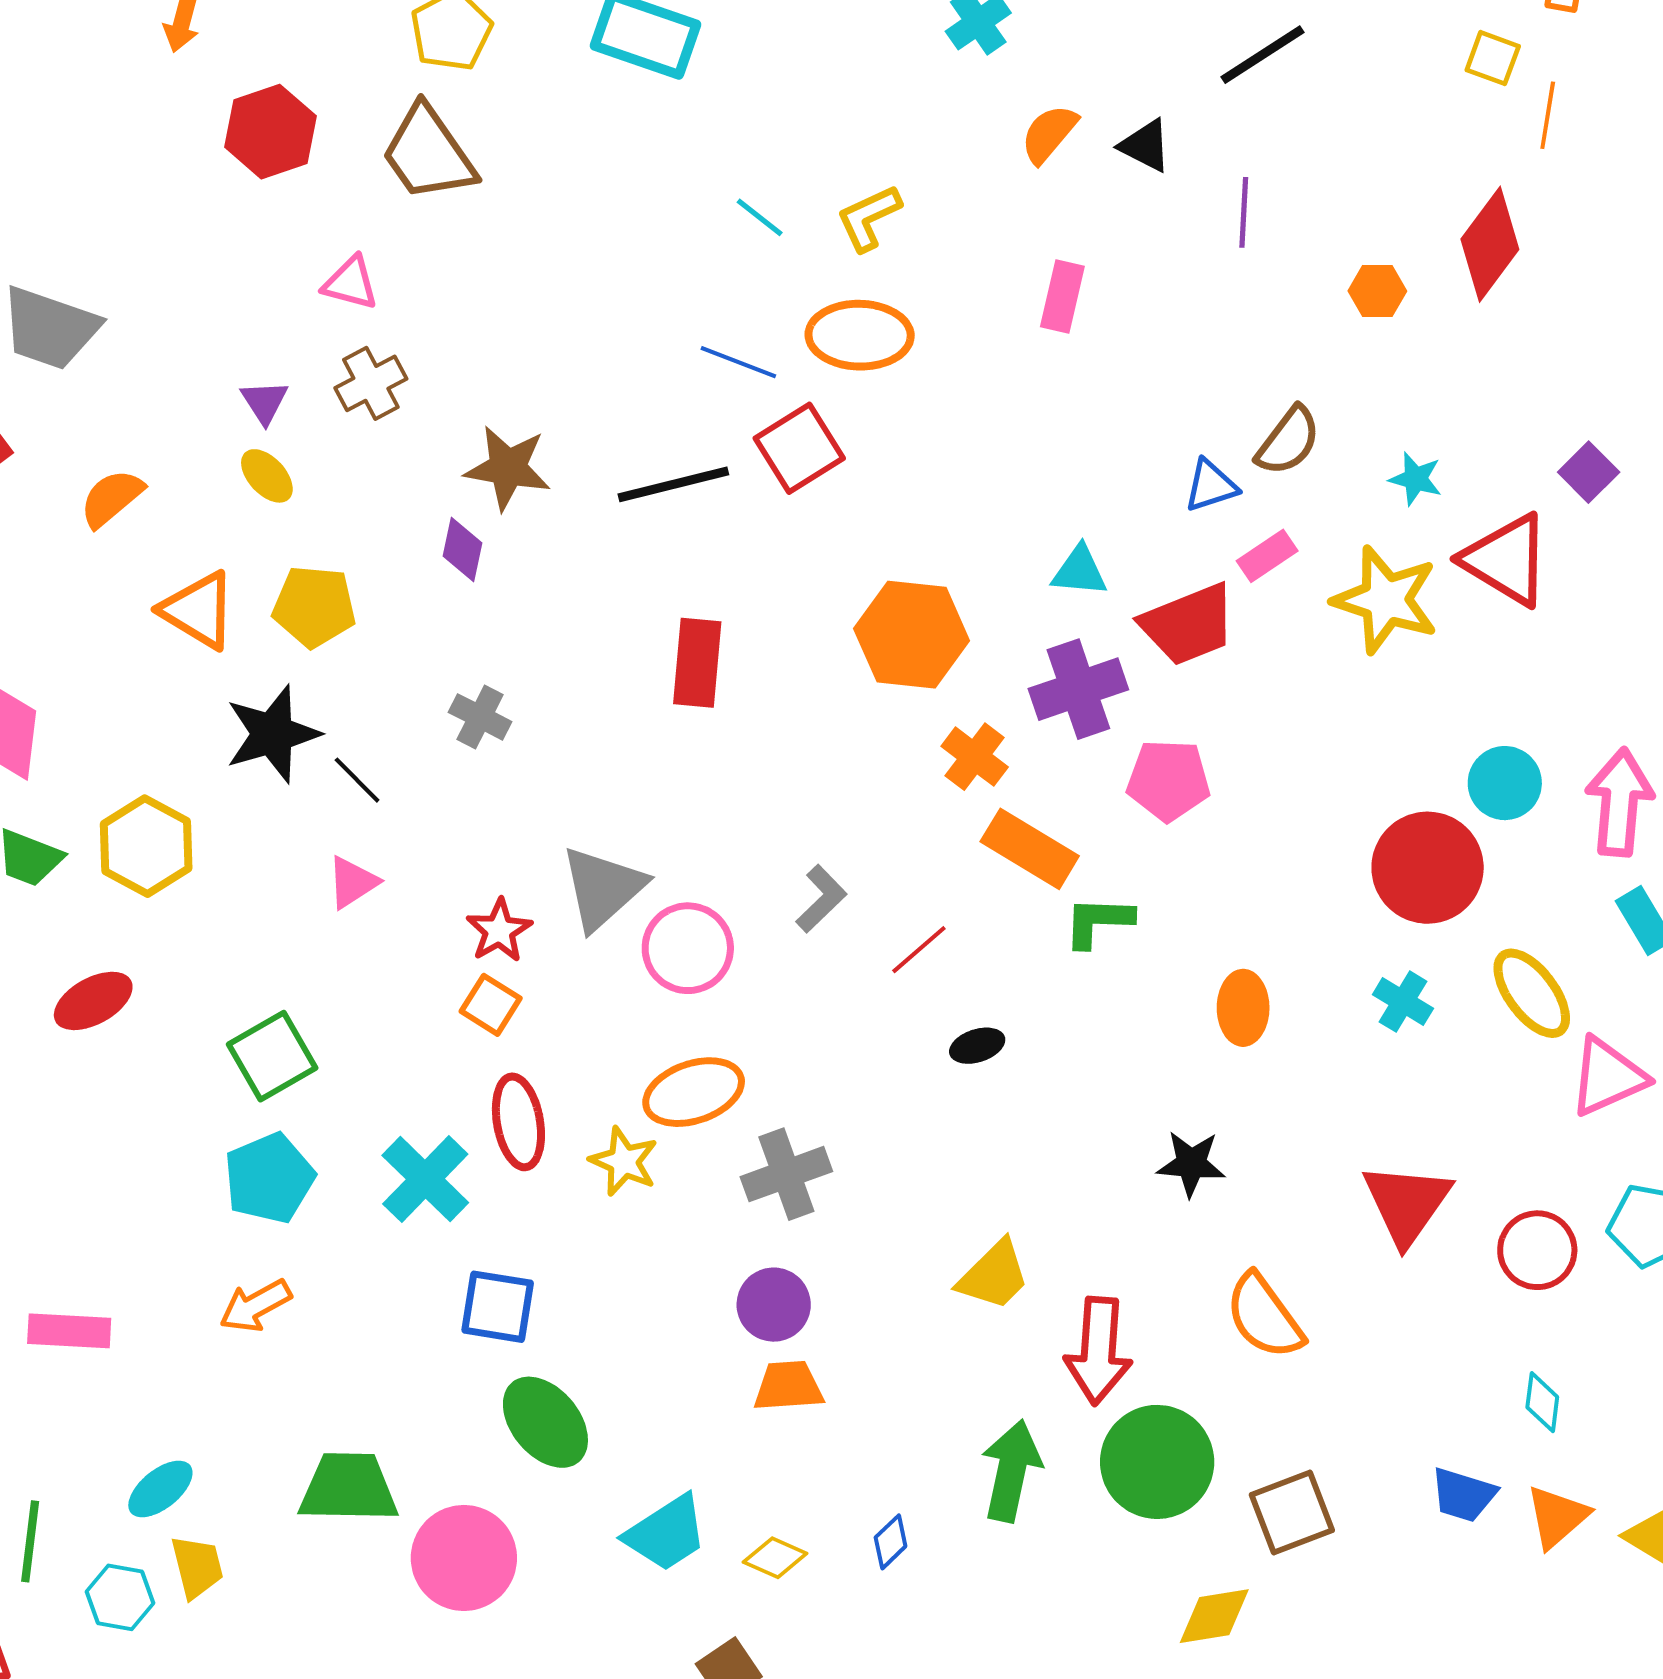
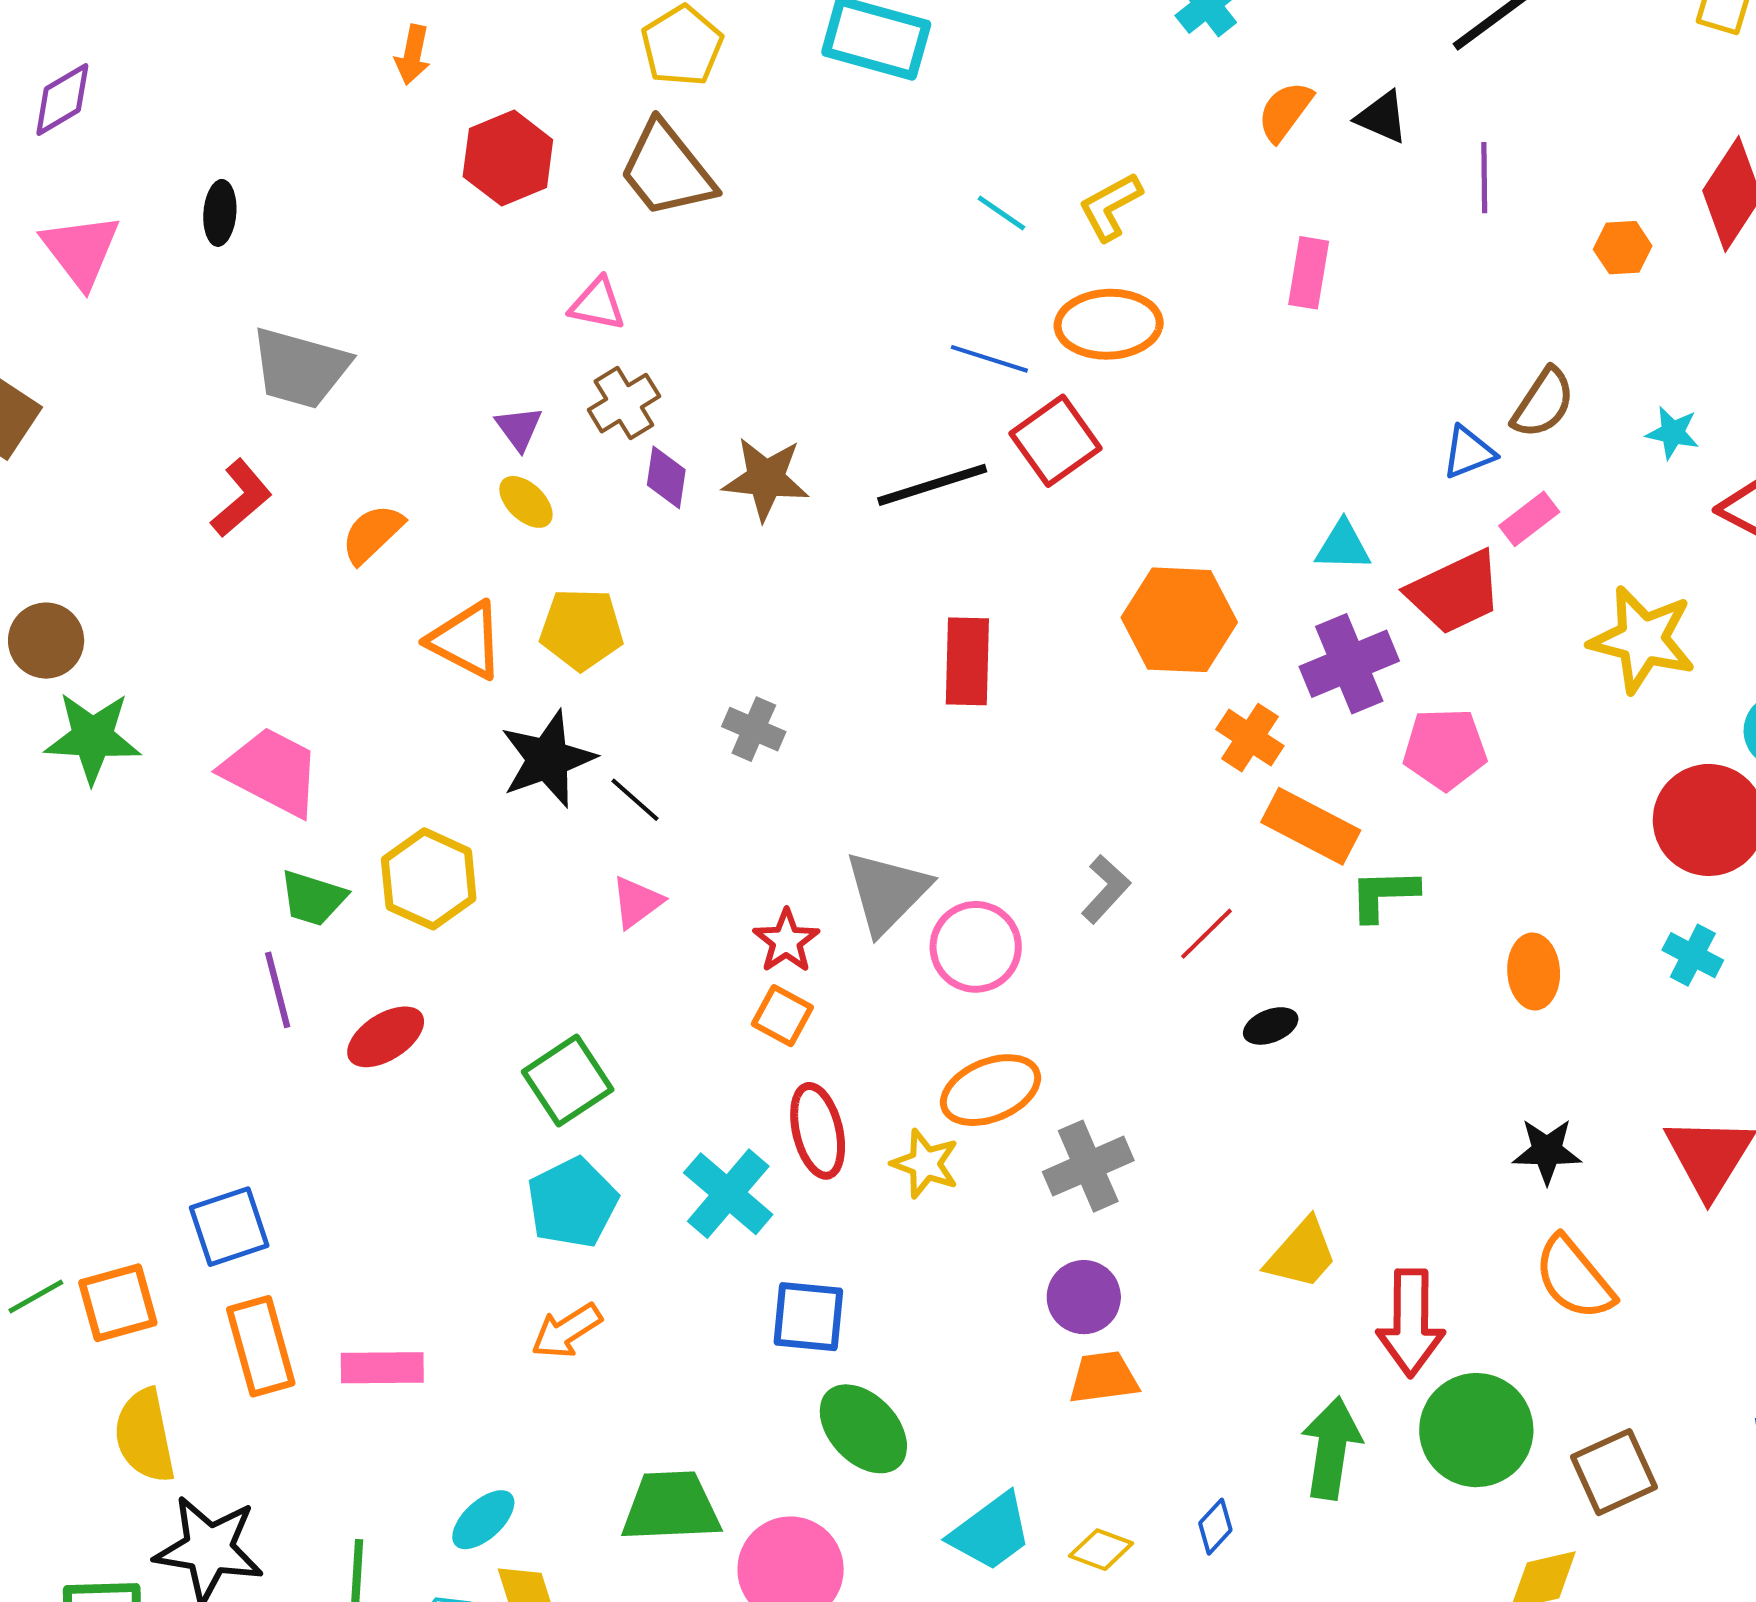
purple diamond: (462, 549) -> (666, 477), moved
yellow star: (1386, 600) -> (1642, 640), moved
black star: (1191, 1164) -> (1547, 1151), moved

